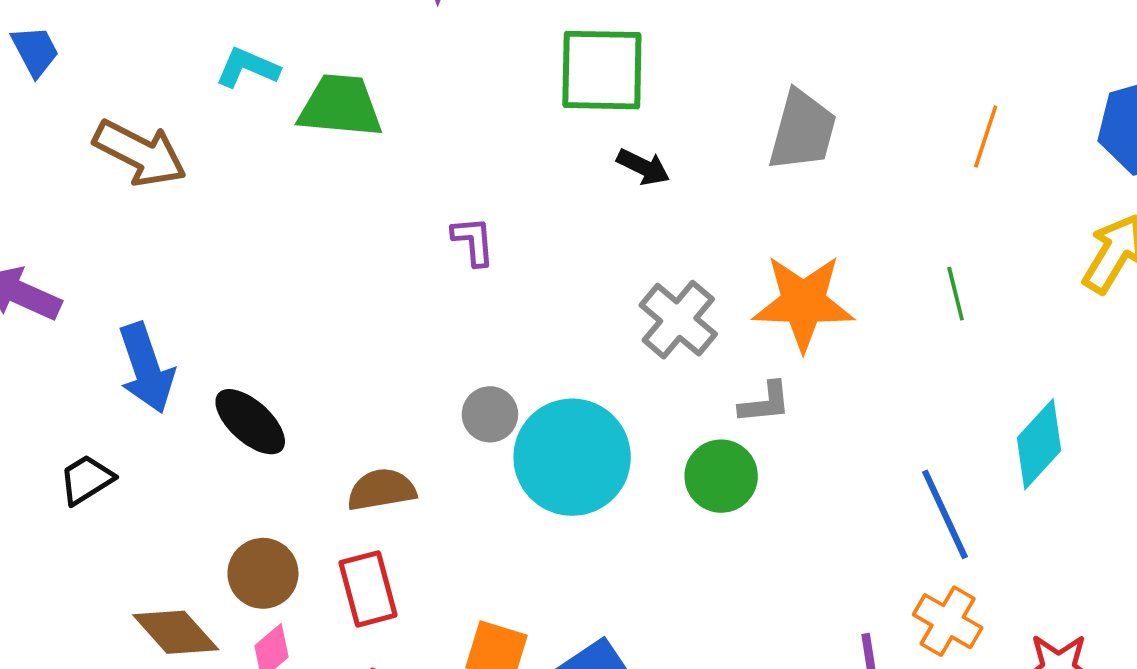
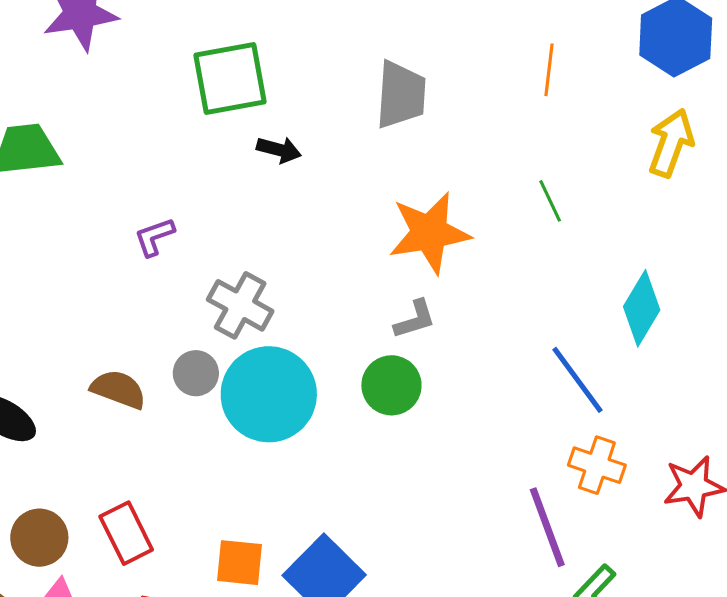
purple L-shape: (473, 241) -> (154, 237), turned -93
gray cross: (678, 320) -> (240, 305), moved
brown semicircle: (381, 490) -> (118, 389), moved, turned 42

